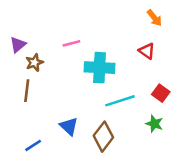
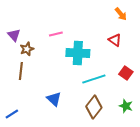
purple triangle: (18, 45) -> (14, 35), turned -32
green star: (154, 124) -> (126, 106), moved
brown diamond: (103, 137) -> (94, 107), moved
blue line: (33, 145) -> (12, 114), moved

